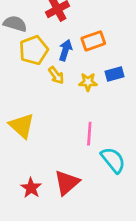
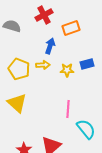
orange rectangle: (93, 41) -> (71, 28), moved
yellow pentagon: (34, 50) -> (19, 69), moved, turned -30
yellow arrow: (56, 75) -> (43, 65), turned -56

